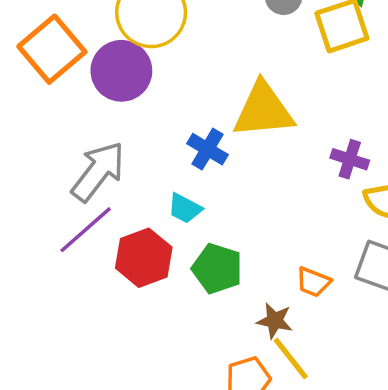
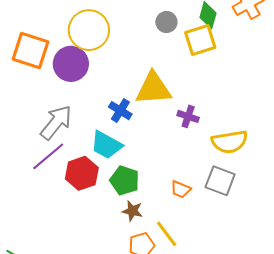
orange square: (52, 49) -> (30, 50), turned -33
purple cross: (350, 159) -> (188, 116), moved
cyan trapezoid: (185, 208) -> (106, 145), size x1.6
brown star: (275, 321) -> (132, 211), moved

